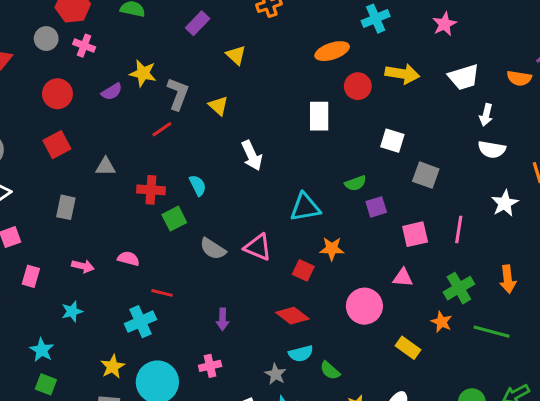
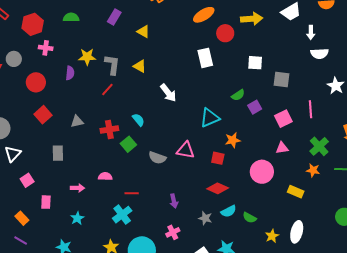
gray circle: (46, 39) -> (14, 59), moved
purple semicircle: (112, 92) -> (70, 73), turned -40
gray star: (276, 374) -> (205, 218), moved

